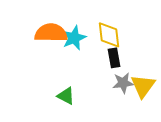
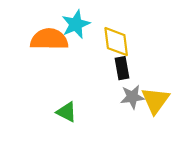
cyan star: (74, 38) -> (76, 24), moved

